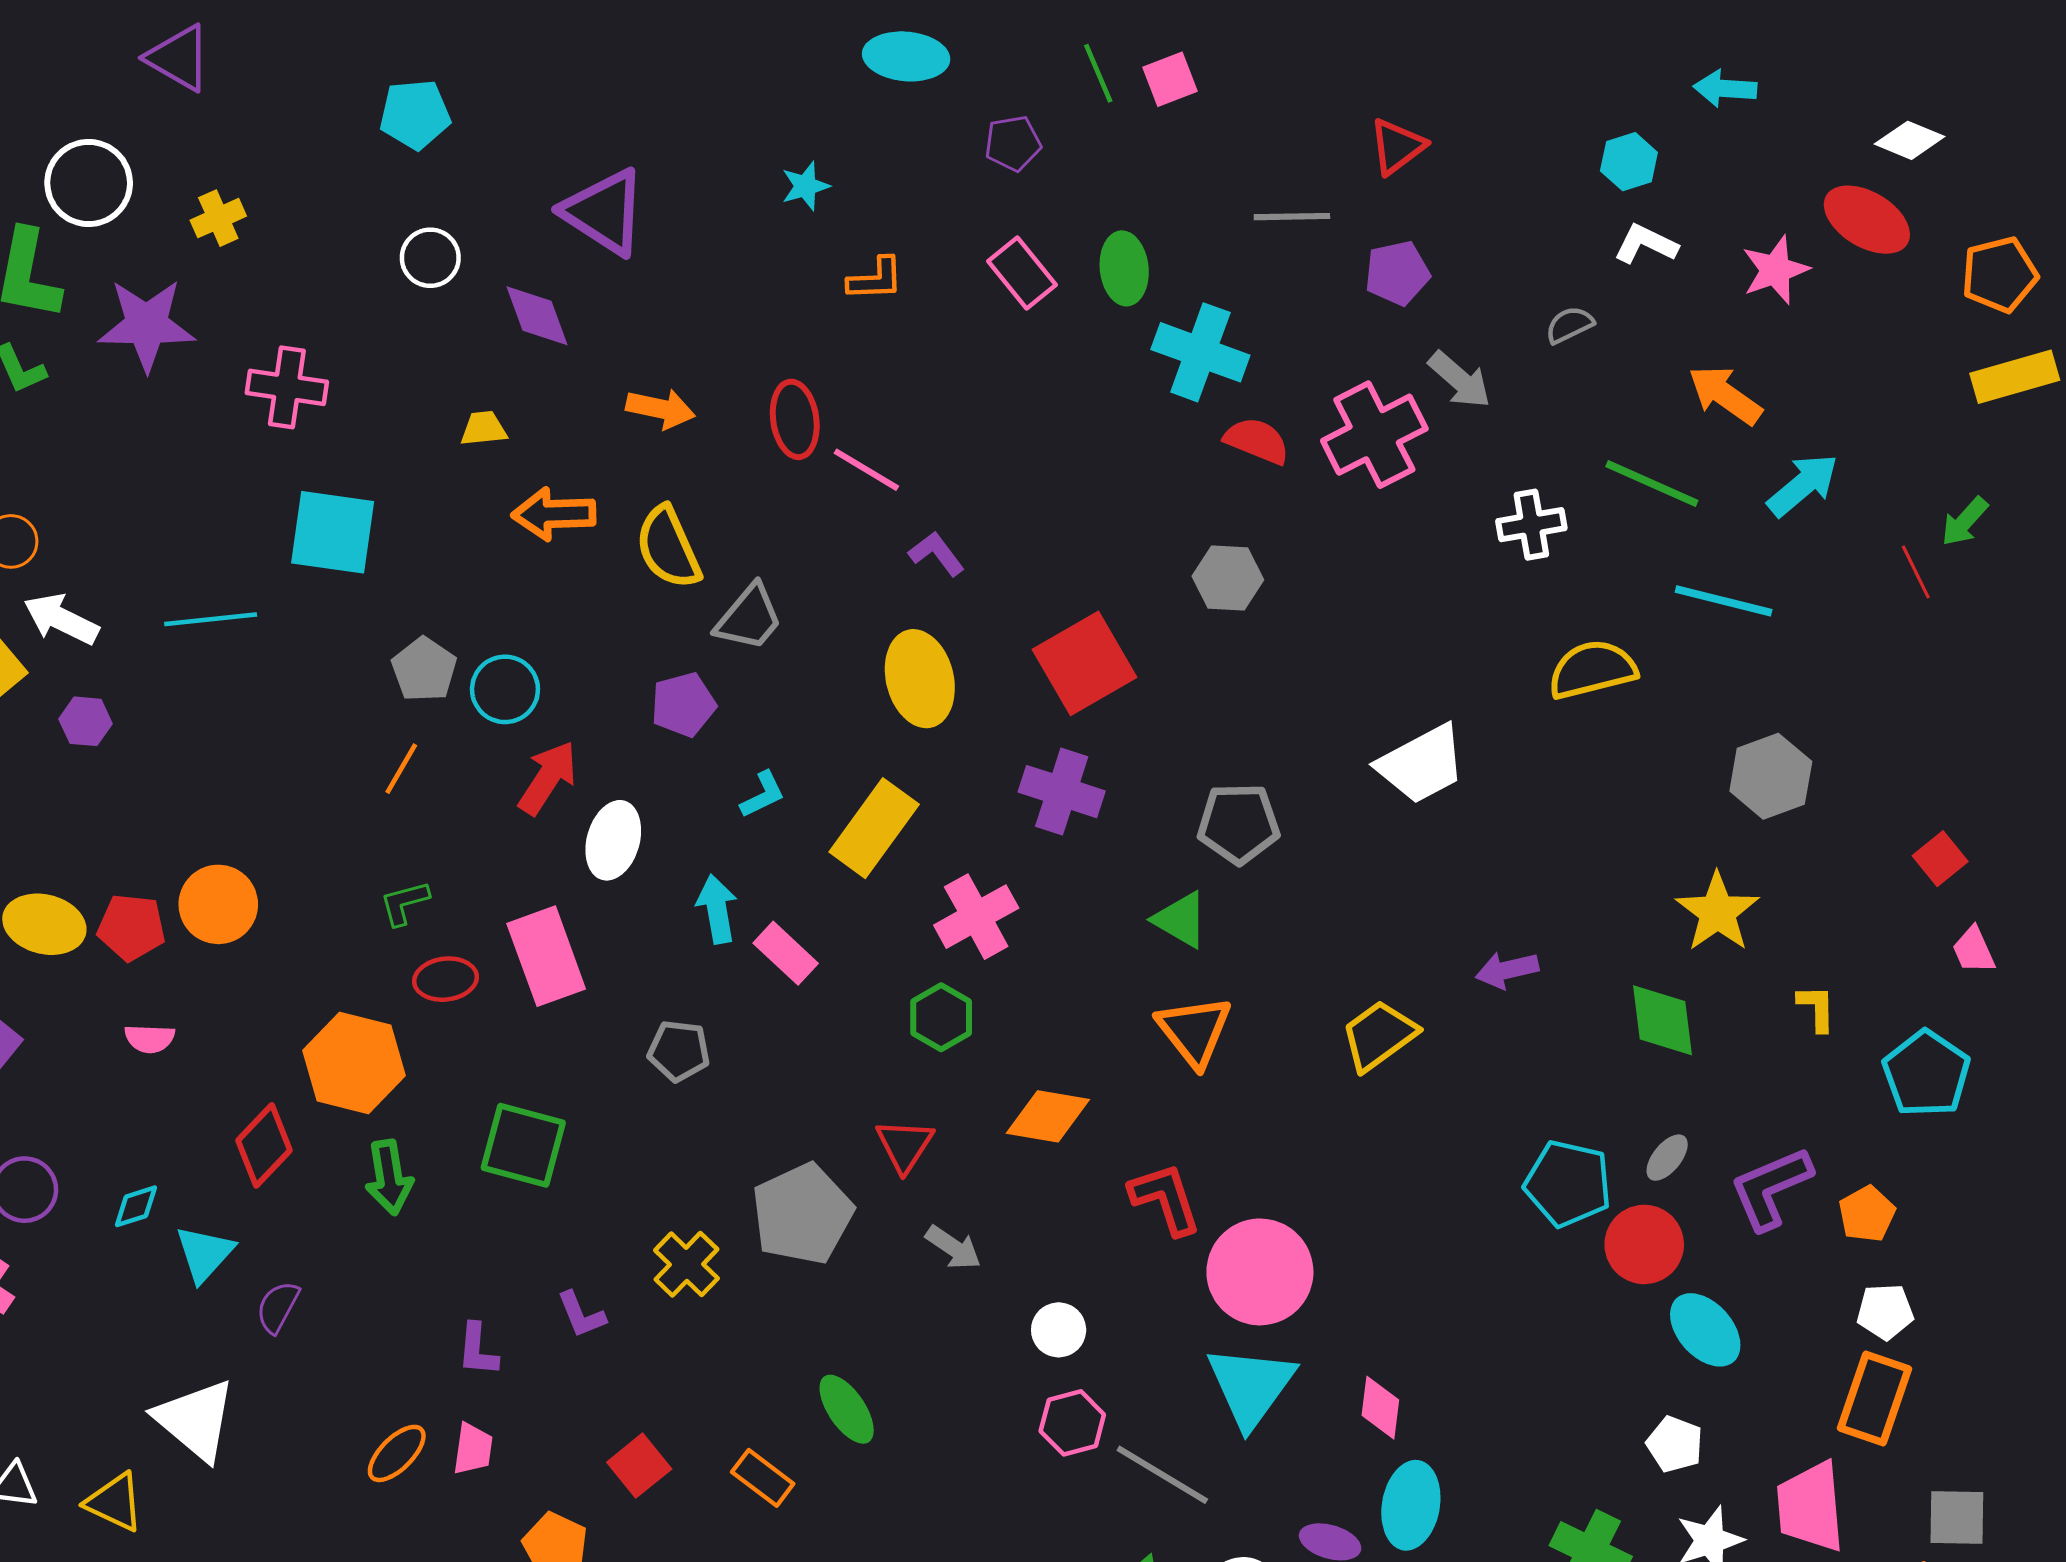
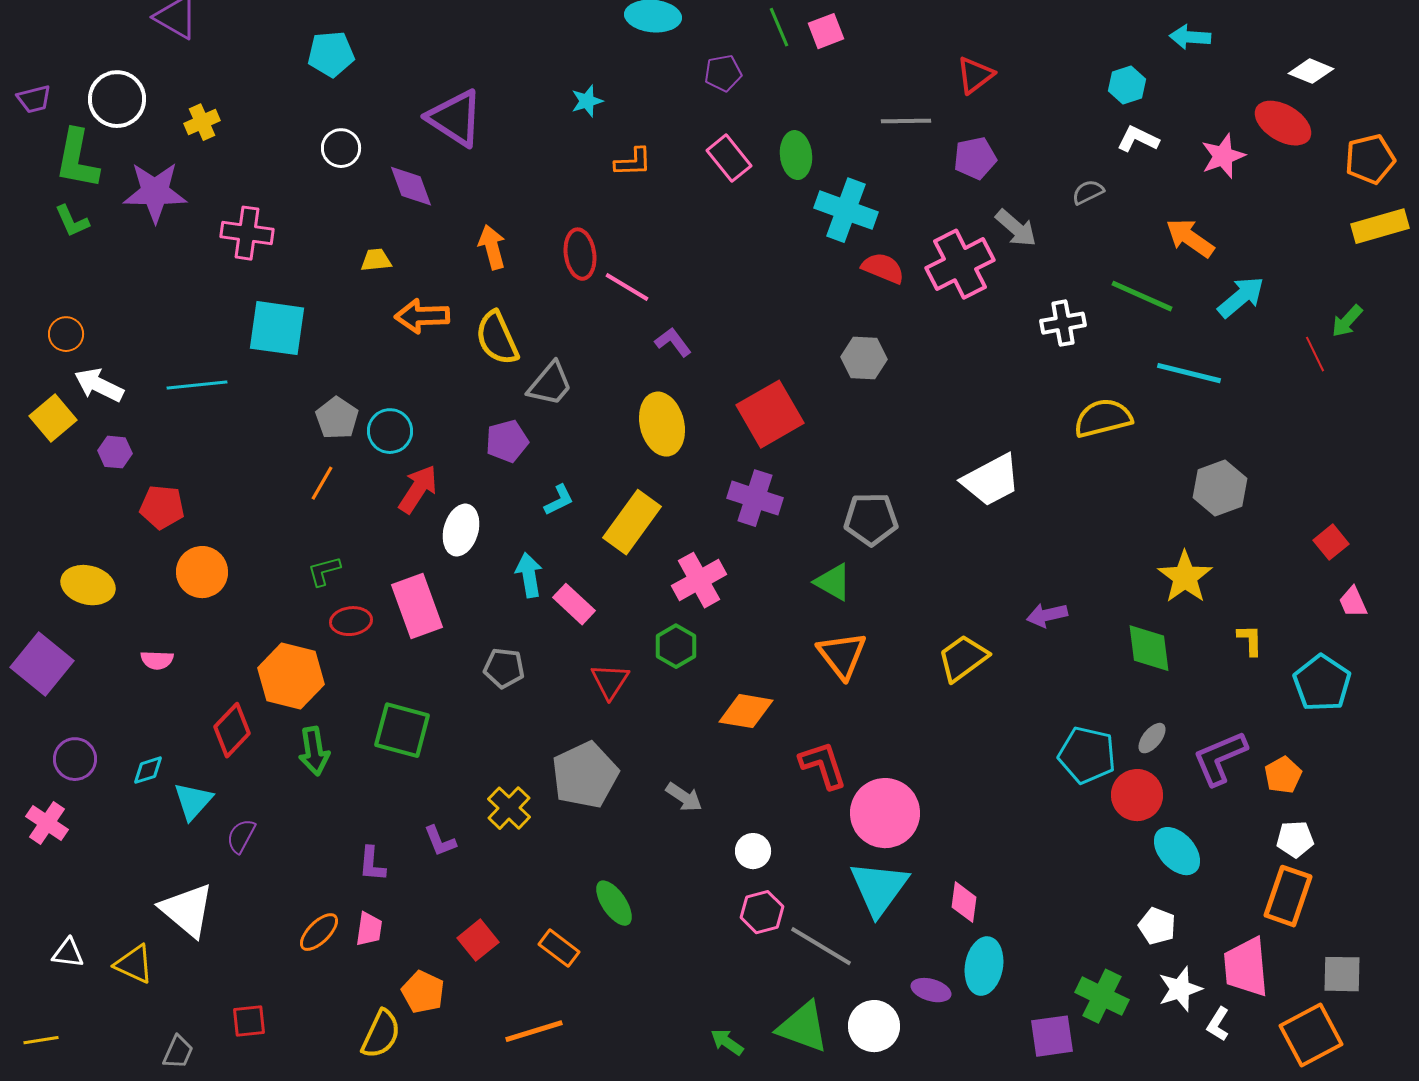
orange arrow: (661, 409) -> (492, 247), turned -117
red pentagon: (131, 927) -> (162, 507), moved
red triangle: (905, 1145) -> (610, 681), moved

